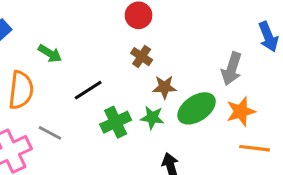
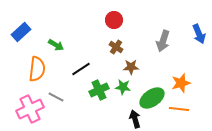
gray arrow: (232, 69) -> (163, 41), moved
green ellipse: (197, 108) -> (152, 98), moved
orange line: (255, 148) -> (179, 109), moved

